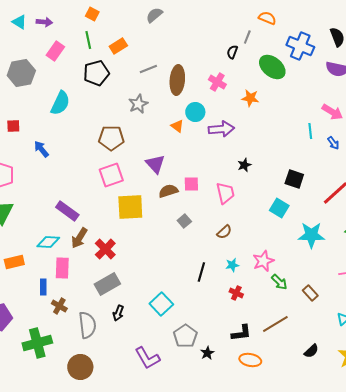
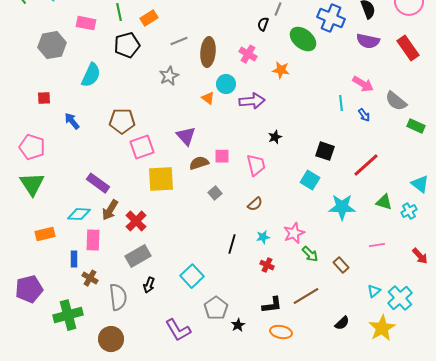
pink rectangle: (55, 51) -> (86, 23), turned 66
brown pentagon: (111, 138) -> (122, 121), moved

